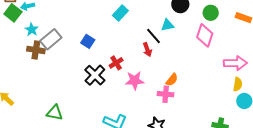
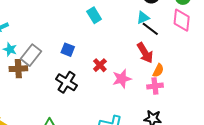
cyan rectangle: (120, 13) -> (94, 15), turned -63
black line: (153, 36) -> (150, 29), moved
red arrow: (147, 49) -> (145, 53), moved, size x1.5
black cross: (95, 75) -> (66, 82), moved

